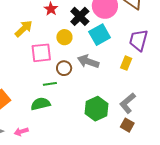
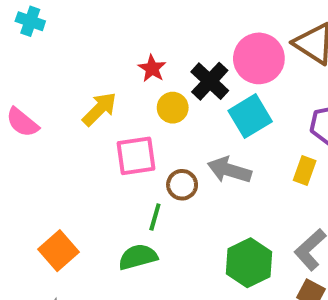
yellow circle: (64, 37) -> (173, 108), moved
green line: (50, 84) -> (155, 217), turned -64

